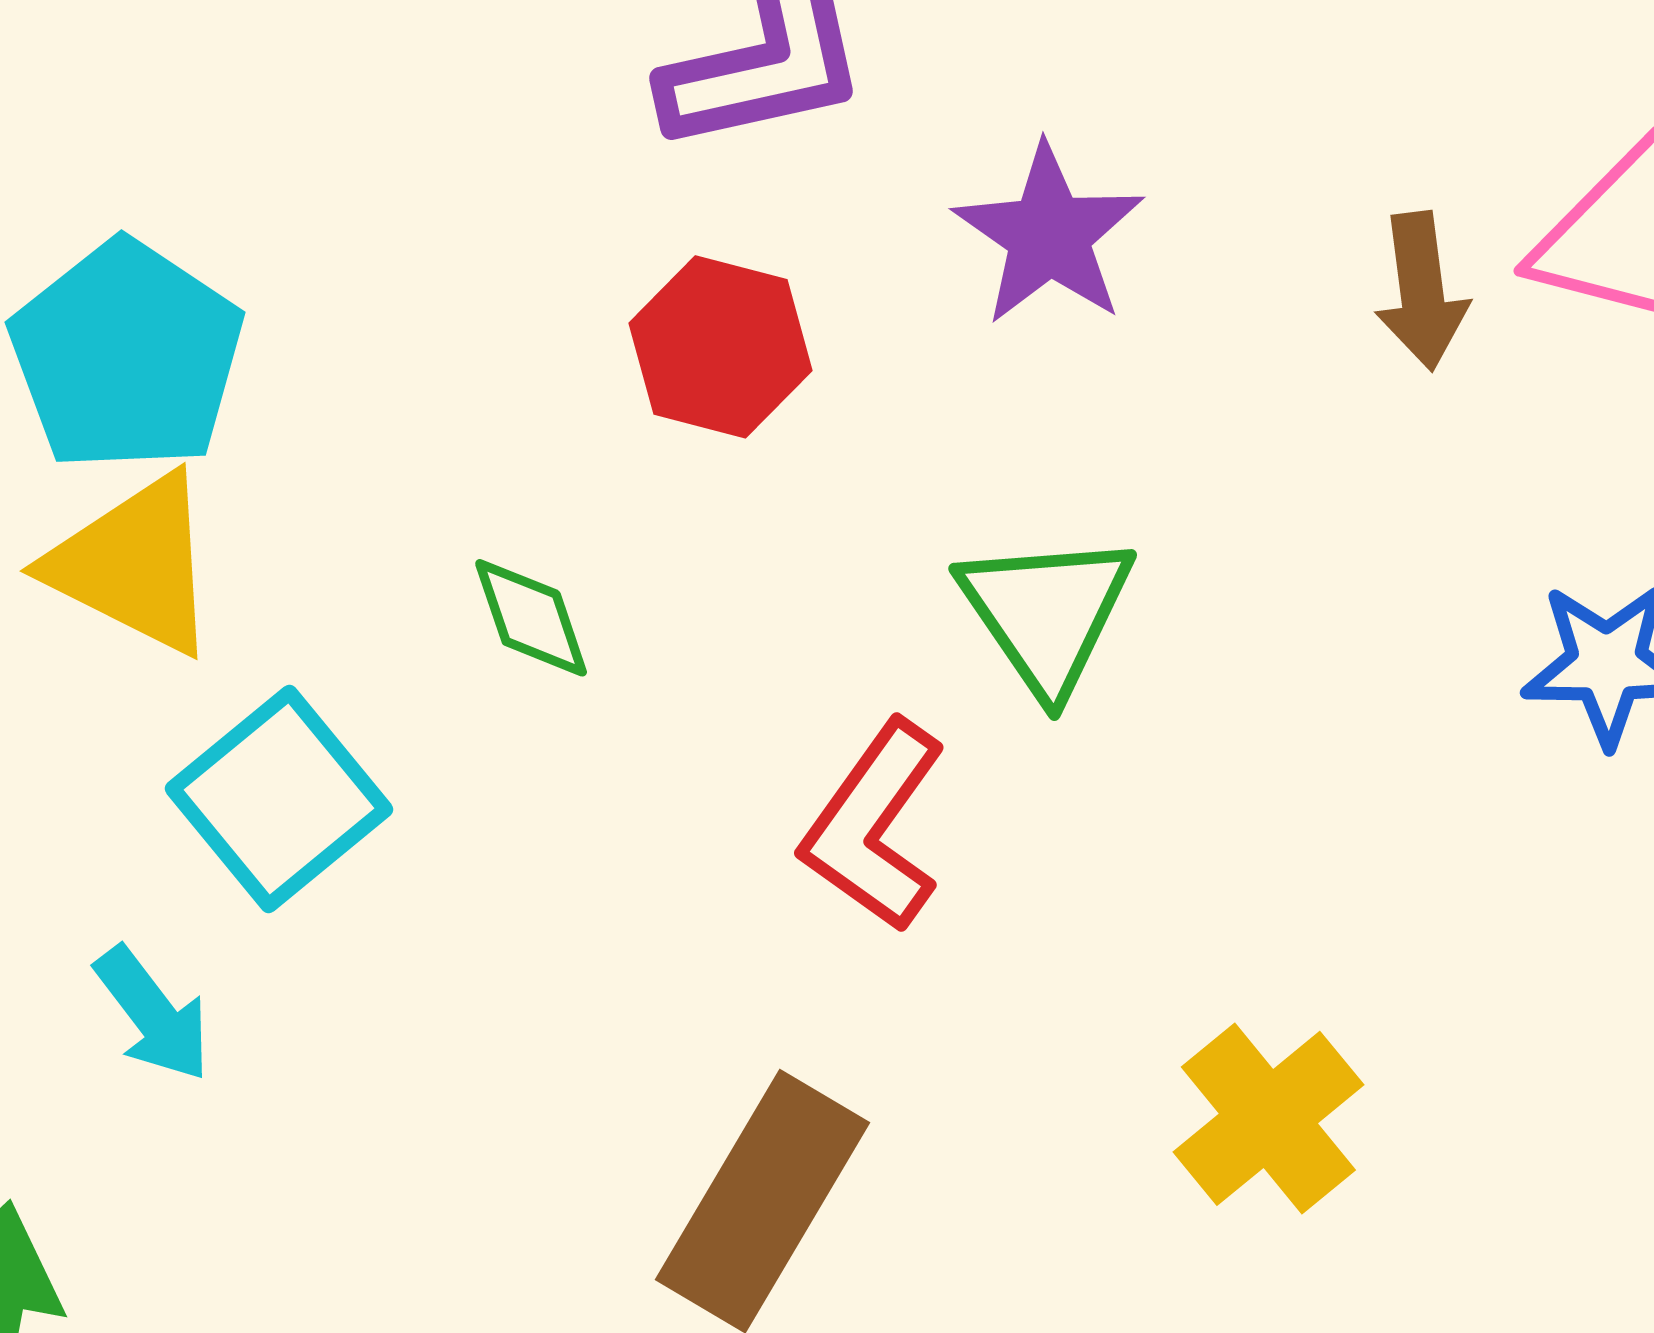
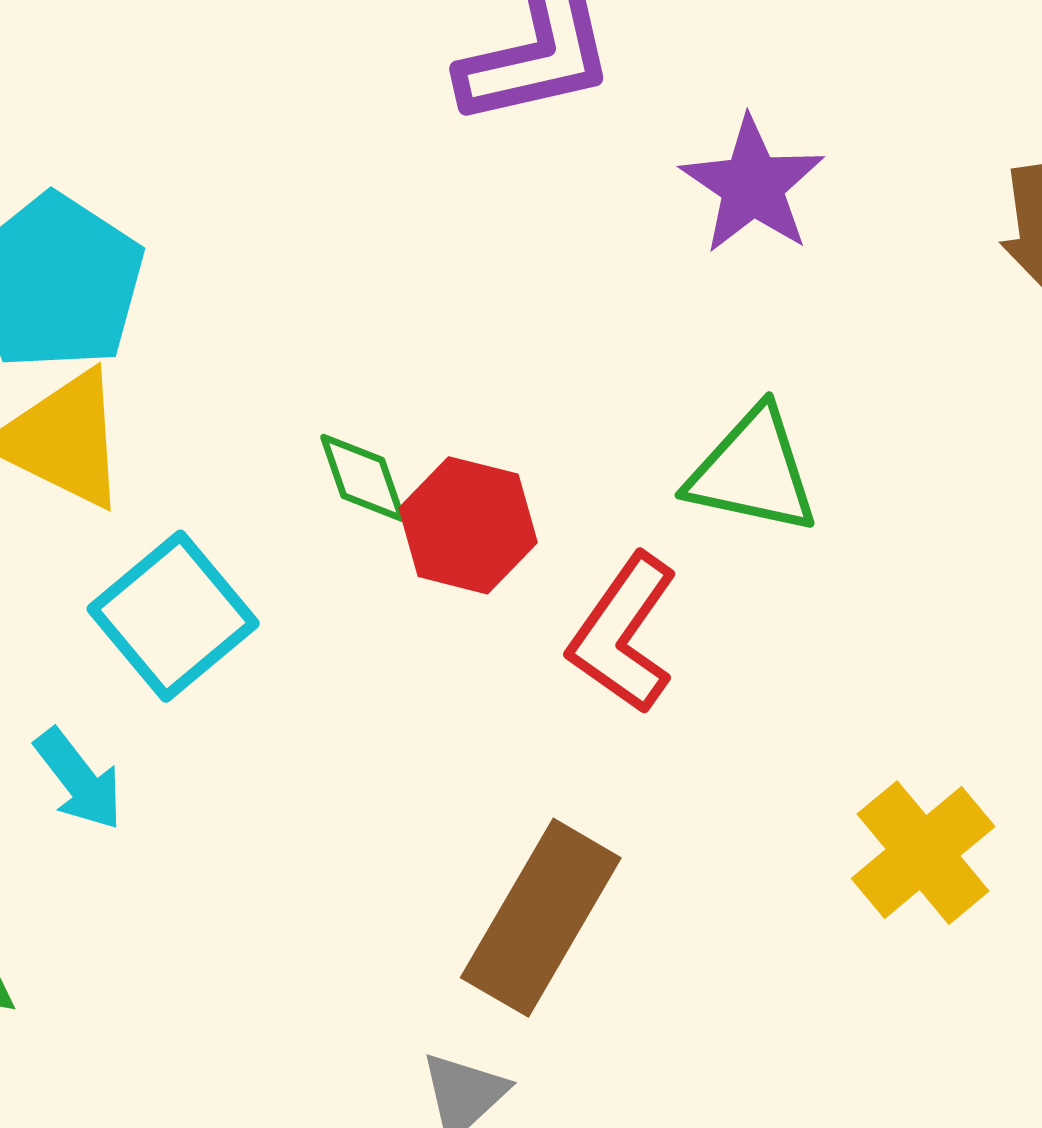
red hexagon: (720, 347) -> (468, 525), moved
green triangle: (1047, 613) -> (753, 471), turned -43

